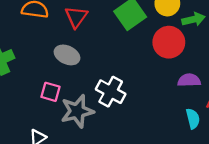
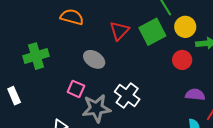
red triangle: (76, 17) -> (119, 31), moved
red circle: (169, 42) -> (182, 60), size x0.7

